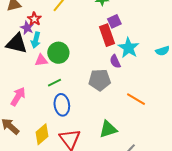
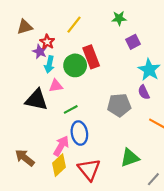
red rectangle: (107, 35) -> (91, 57), moved
black triangle: (17, 43) -> (36, 100), moved
green circle: (58, 53) -> (75, 65), moved
purple semicircle: (115, 61) -> (144, 92), moved
pink arrow: (18, 97) -> (61, 146), moved

